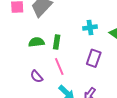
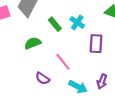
cyan cross: (90, 27) -> (77, 22), moved, turned -32
green rectangle: (57, 42) -> (55, 24), moved, turned -32

